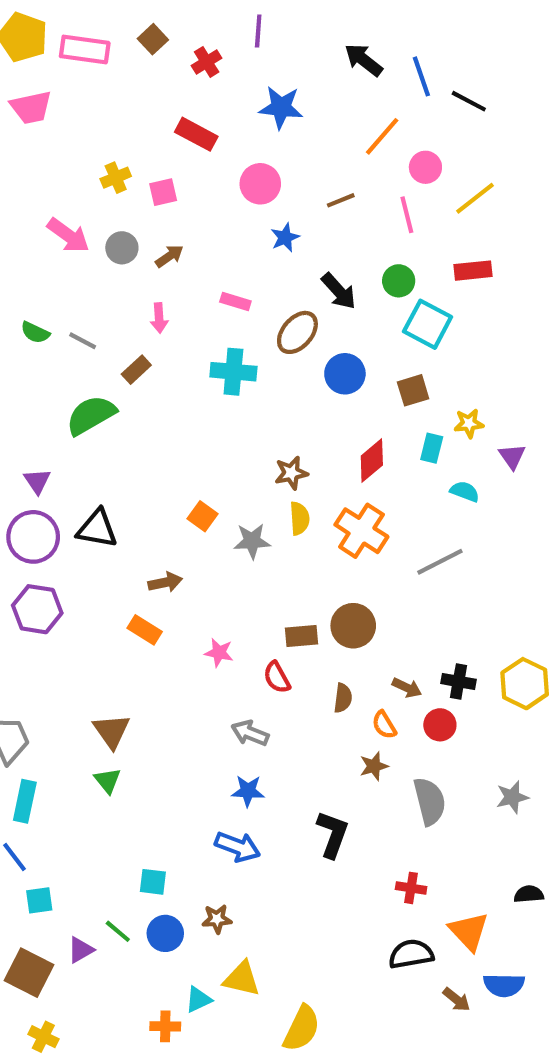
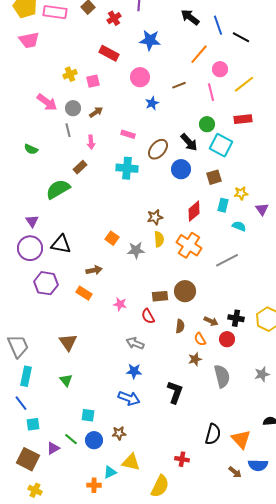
black arrow: (339, 291) -> (189, 142), moved
gray line: (83, 341) -> (68, 130), moved, turned 48
purple hexagon: (37, 609) -> (46, 283), moved
green triangle: (107, 781) -> (66, 380), moved
red cross: (411, 888) -> (182, 459), moved
black semicircle: (411, 954) -> (213, 434), moved, turned 115

